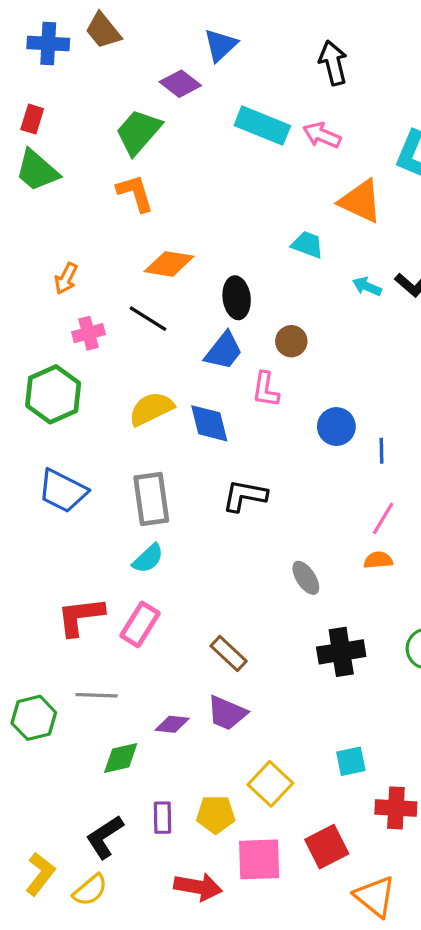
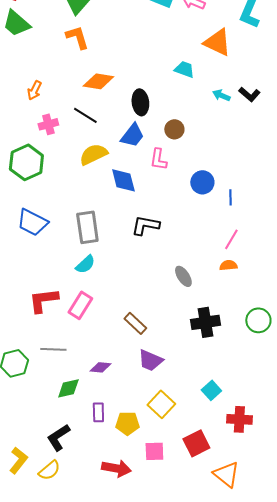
yellow semicircle: (151, 409) -> (93, 154), moved
purple trapezoid: (227, 713) -> (150, 360), moved
cyan square: (351, 761) -> (211, 390), turned -30
purple rectangle: (163, 818) -> (98, 412), moved
pink square: (259, 859) -> (154, 451), size x0.7

